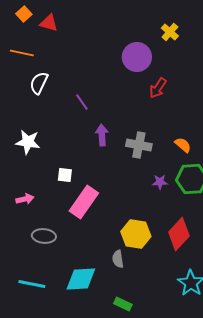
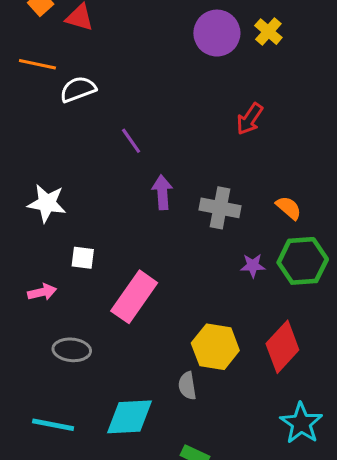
purple circle: (137, 57) -> (217, 33), moved
white semicircle: (39, 83) -> (78, 89), moved, turned 45
white square: (65, 175) -> (83, 258), moved

